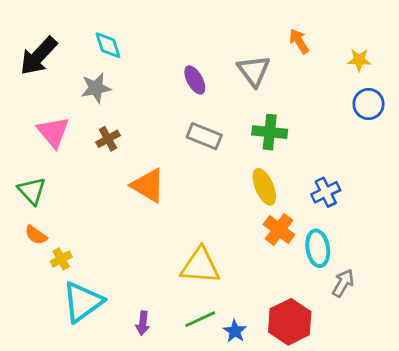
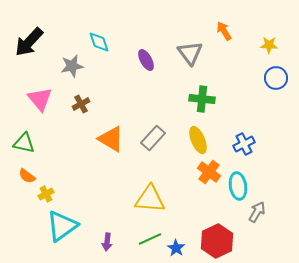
cyan diamond: (108, 45) -> (99, 42), moved
gray rectangle: (204, 136) -> (153, 138), moved, turned -70
green triangle: (32, 191) -> (24, 143), turned -35

